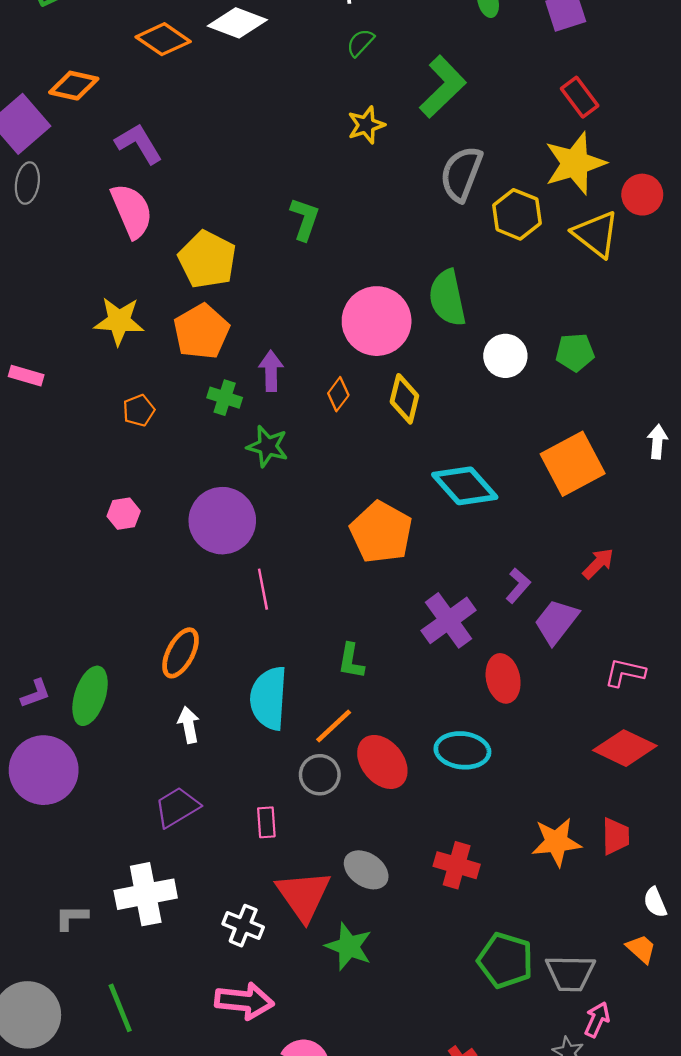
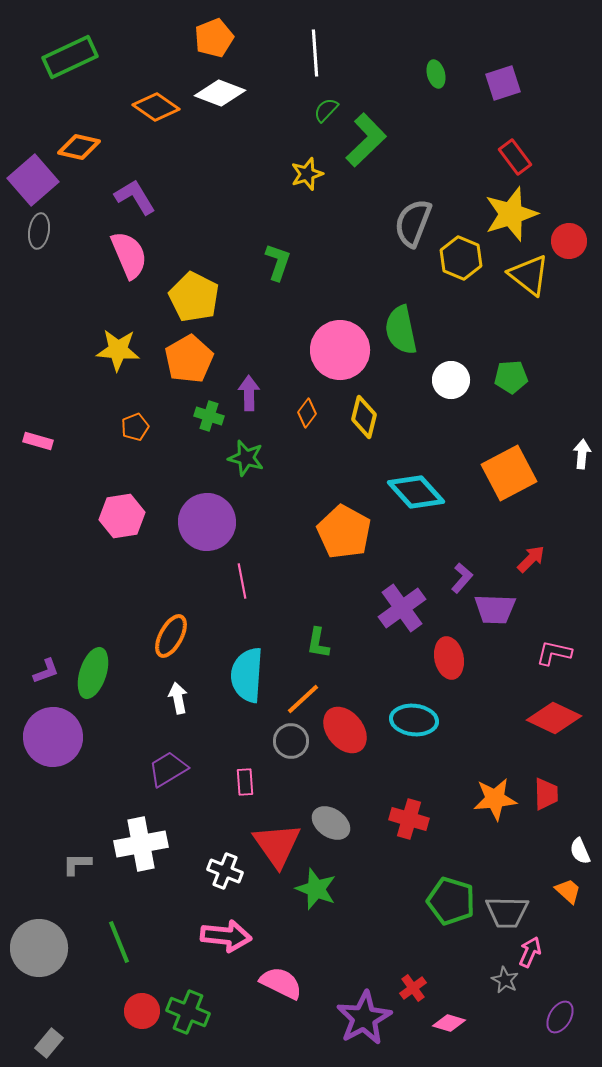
green L-shape: (443, 87) -> (366, 140), moved
yellow star: (366, 125) -> (307, 174), moved
pink rectangle: (26, 376) -> (38, 441), moved
pink hexagon: (124, 514) -> (122, 516), size x1.6
purple trapezoid: (556, 622) -> (495, 609), turned -126

